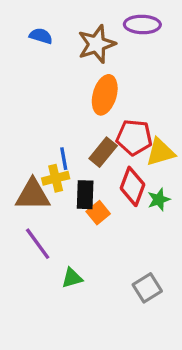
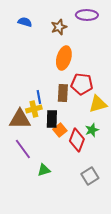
brown star: (97, 44) -> (59, 27), size x0.7
brown rectangle: (103, 152) -> (63, 93), turned -36
yellow triangle: (160, 152) -> (98, 104), moved
red diamond: (133, 186) -> (77, 140), moved
green star: (159, 200) -> (92, 130), moved

